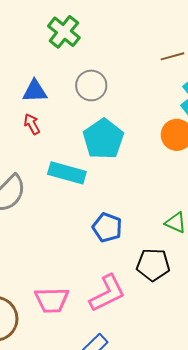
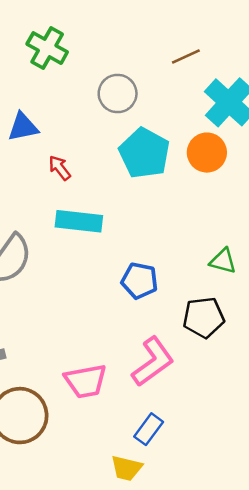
gray circle: (91, 85) -> (118, 93), moved
red arrow: (32, 124) -> (60, 168), moved
cyan pentagon: (103, 139) -> (144, 153), moved

